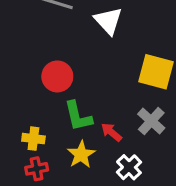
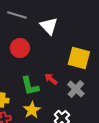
red circle: (57, 76) -> (20, 48), moved
red arrow: (111, 132) -> (51, 79), moved

